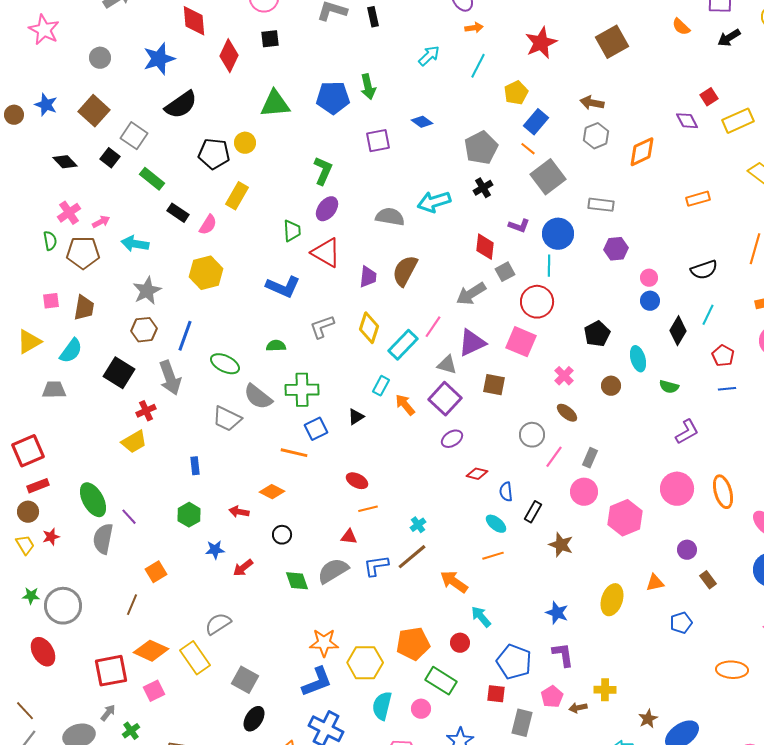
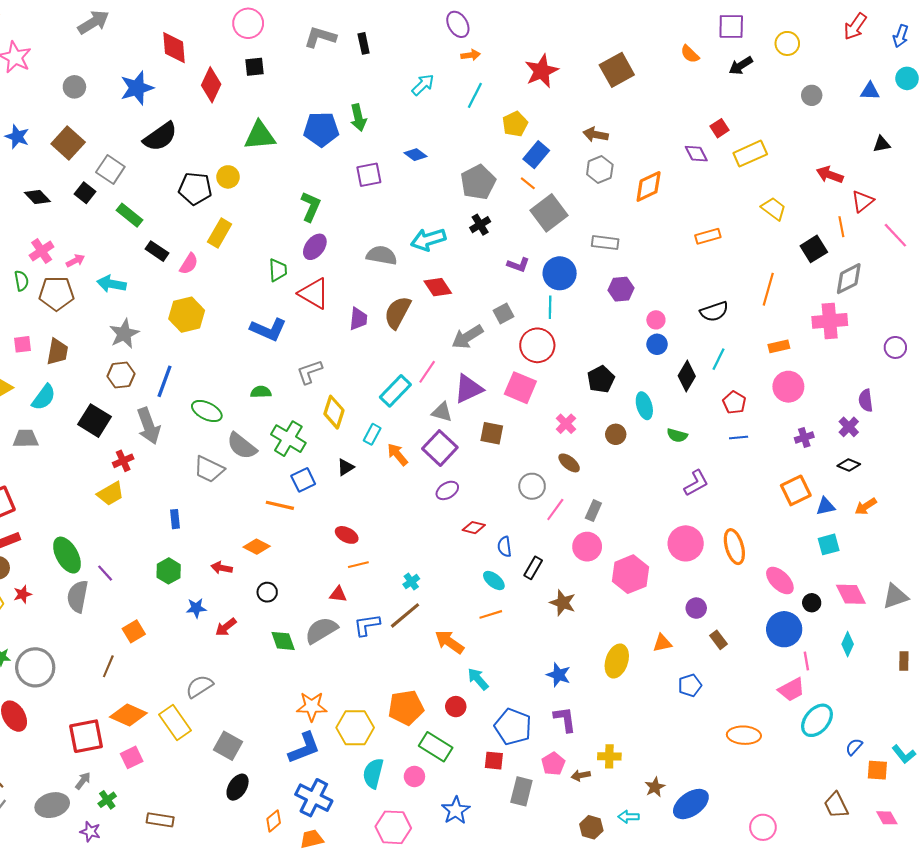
red diamond: (485, 247) -> (438, 287), moved, turned -40
yellow diamond: (369, 328) -> (334, 412), moved
green cross: (302, 390) -> (288, 439), turned 32

